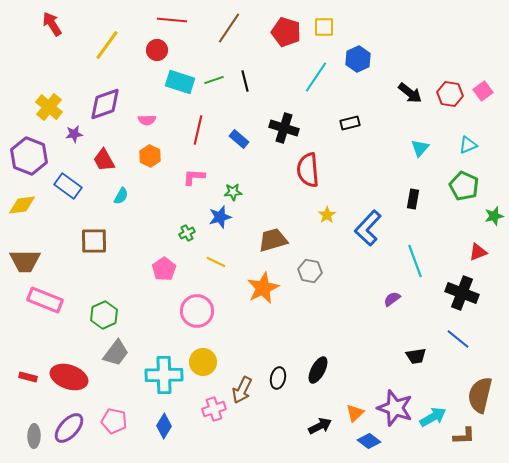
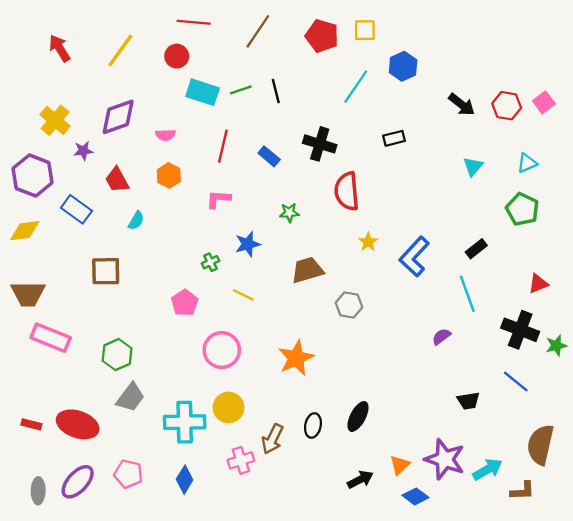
red arrow: (52, 24) -> (60, 48), moved
green star: (233, 192) -> (289, 213), moved
black rectangle: (413, 199) -> (476, 249), moved, turned 42
green star: (494, 216) -> (556, 346), moved
orange star: (263, 288) -> (296, 358), moved

